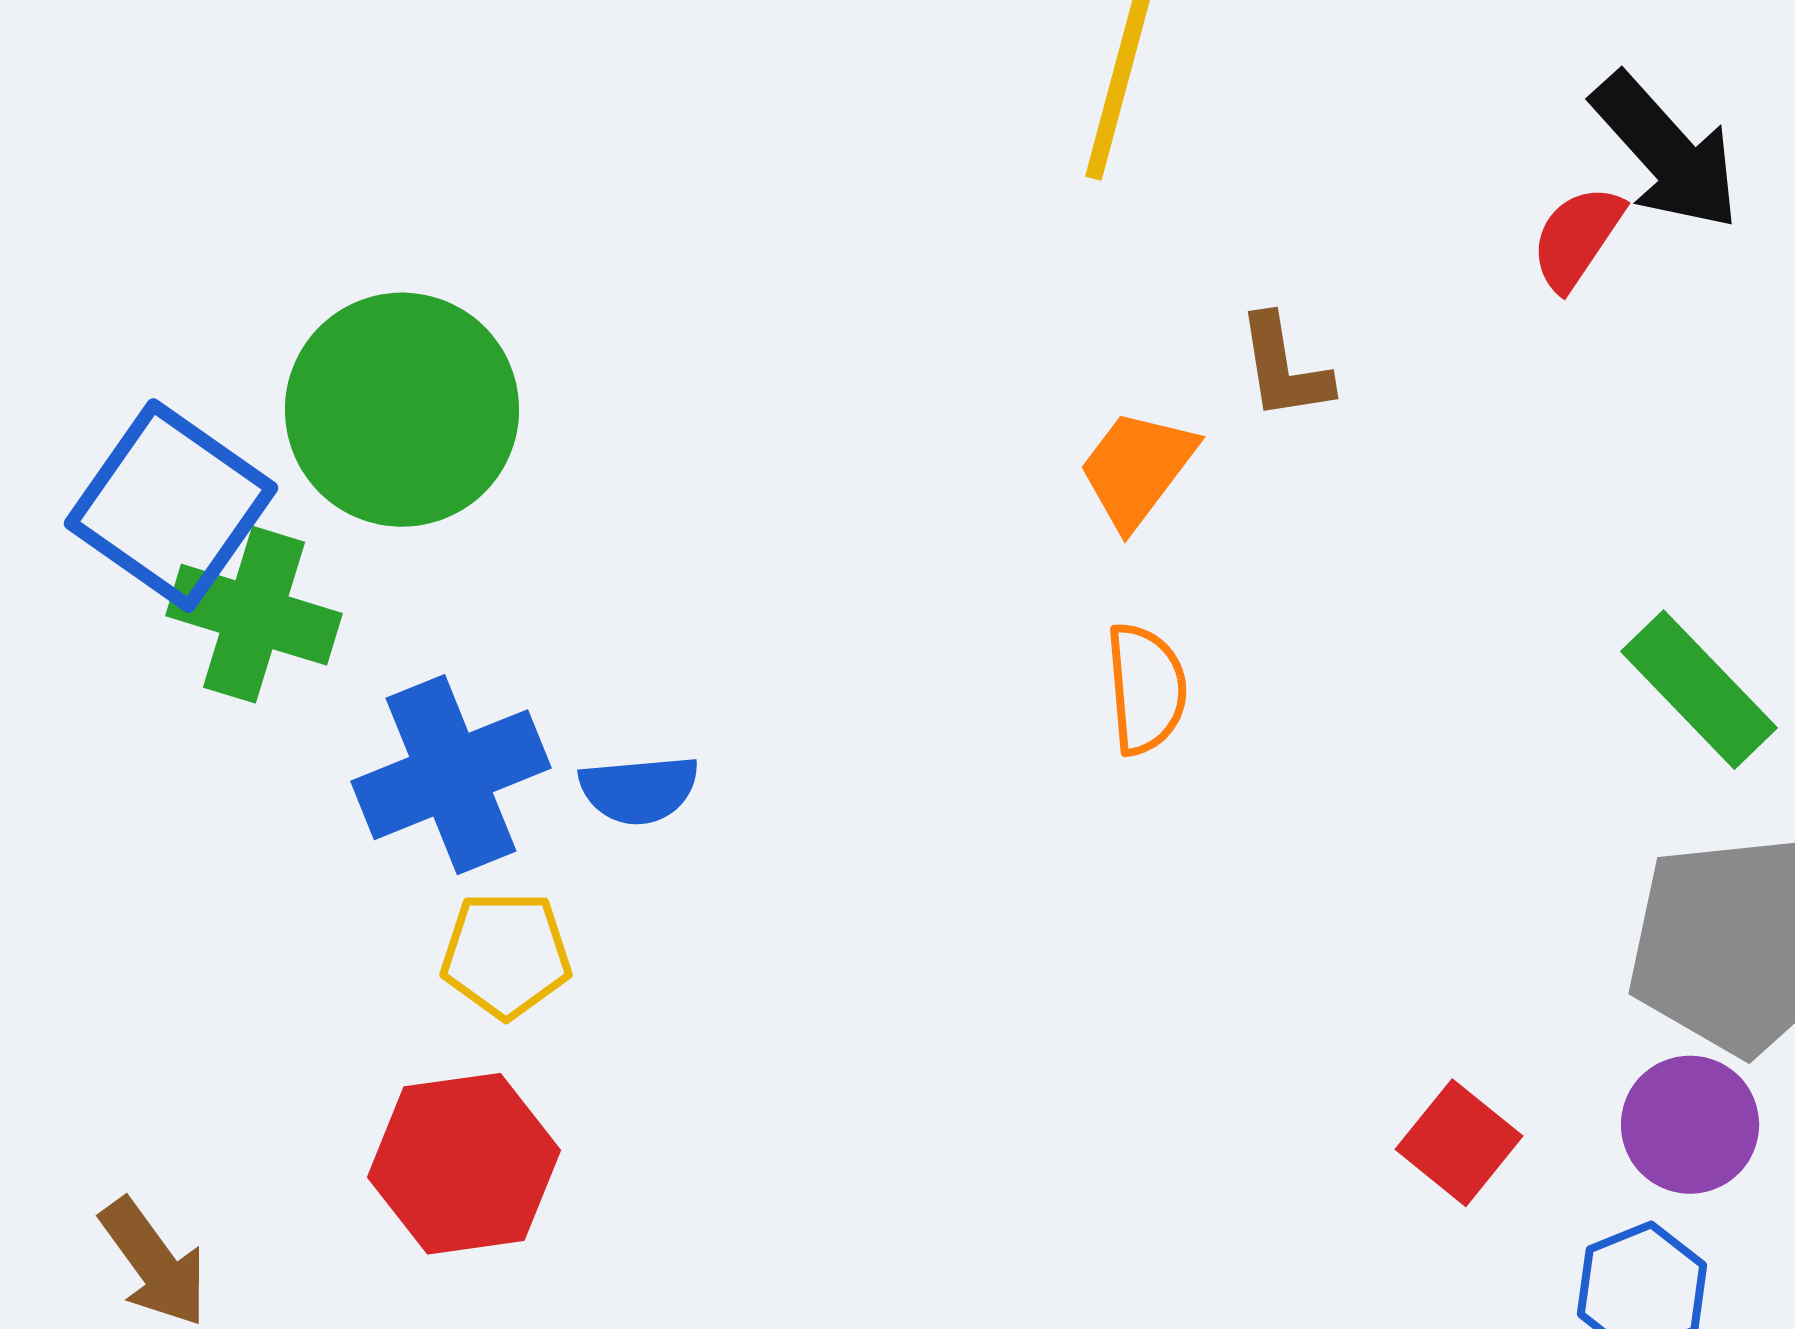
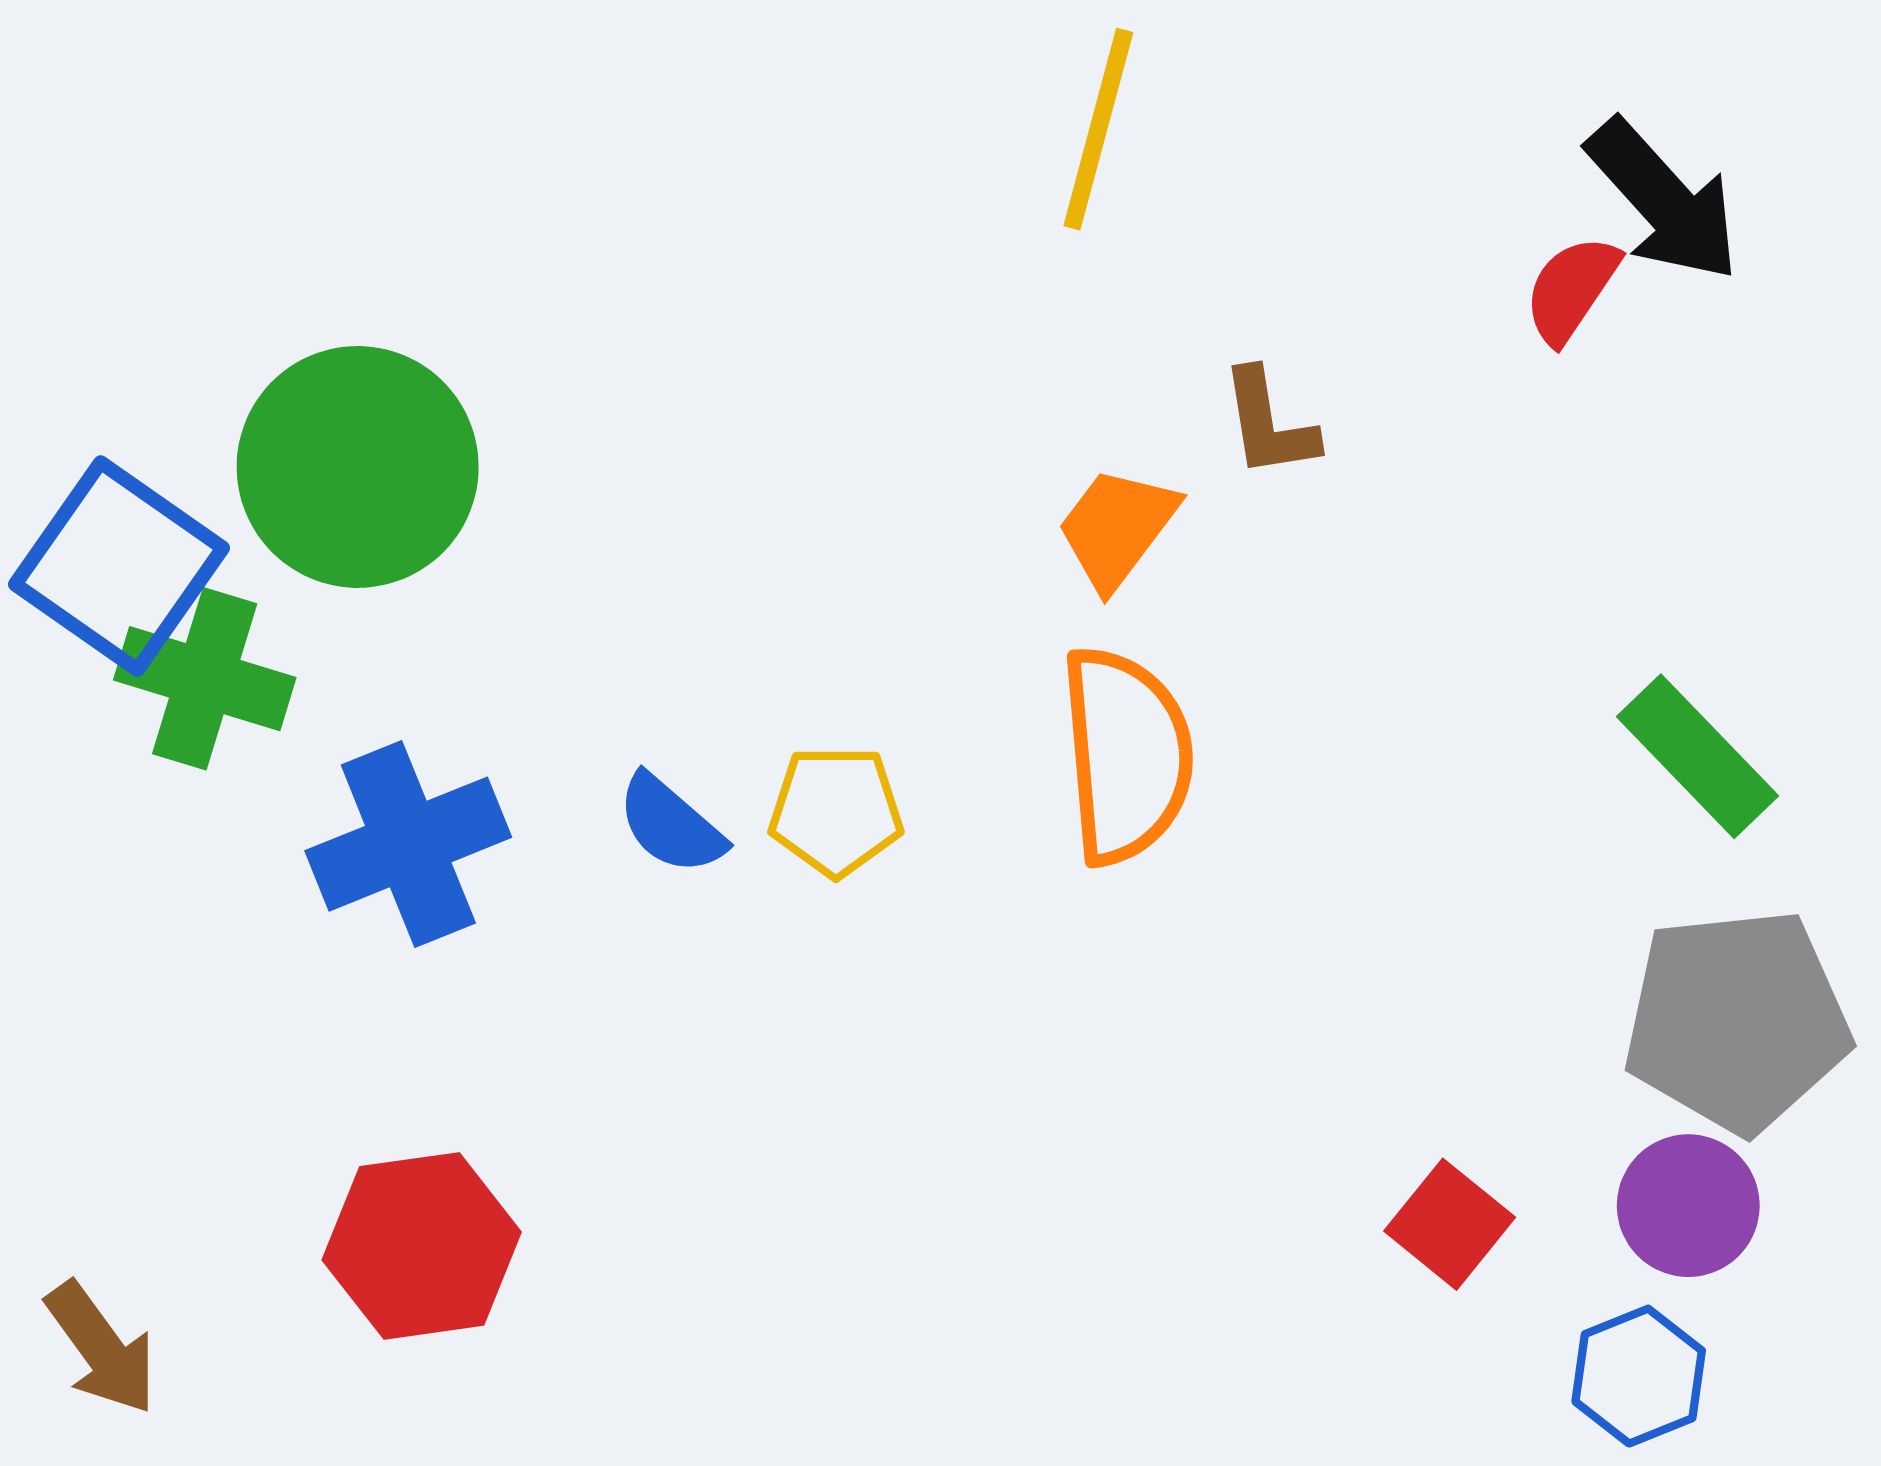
orange semicircle: (1146, 689) -> (1126, 755), size x1.6
blue semicircle: (639, 790) -> (671, 824), moved, turned 46
yellow pentagon: (506, 955) -> (836, 811), moved

